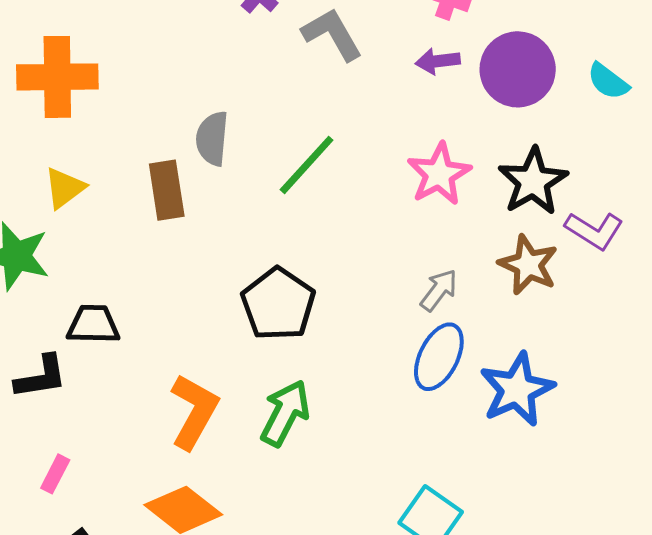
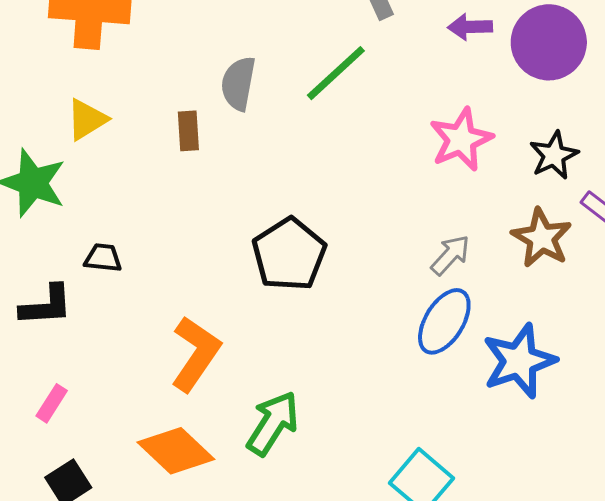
green line: (307, 165) -> (336, 73), moved
black star: (533, 181) -> (554, 155), size x0.7
brown rectangle: (167, 190) -> (188, 131), size x0.7
black trapezoid: (93, 324) -> (103, 258), size x0.7
green arrow: (285, 413) -> (273, 423), moved

